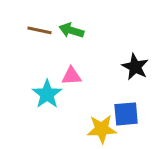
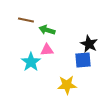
green arrow: (71, 30) -> (47, 30), moved
blue square: (126, 114) -> (83, 60), moved

